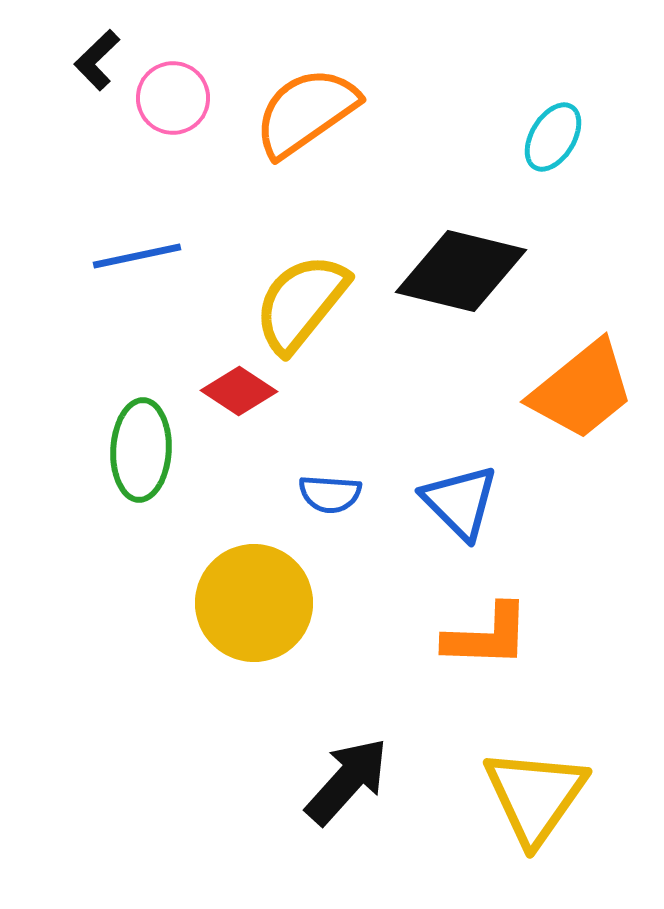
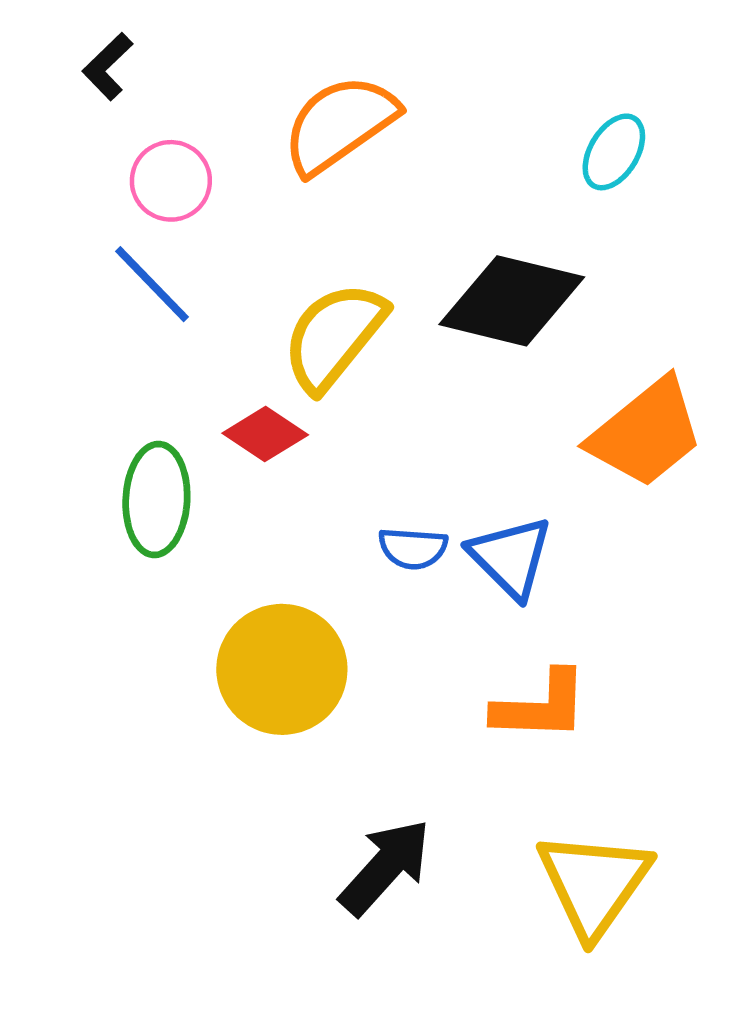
pink circle: (173, 98) -> (171, 181), moved
blue line: (137, 256) -> (152, 284), turned 58
blue semicircle: (330, 494) -> (413, 548), moved

